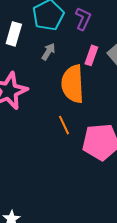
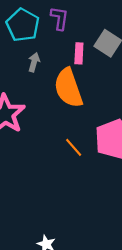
orange line: (64, 125) -> (74, 147), moved

